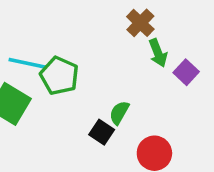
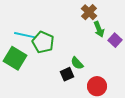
green semicircle: (119, 113) -> (77, 63), turned -72
black square: (102, 132) -> (67, 74), turned 32

